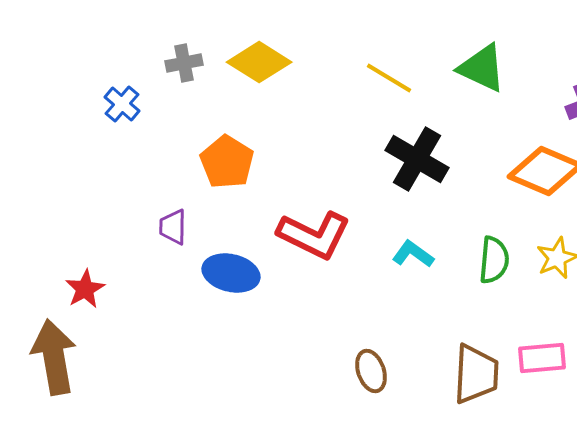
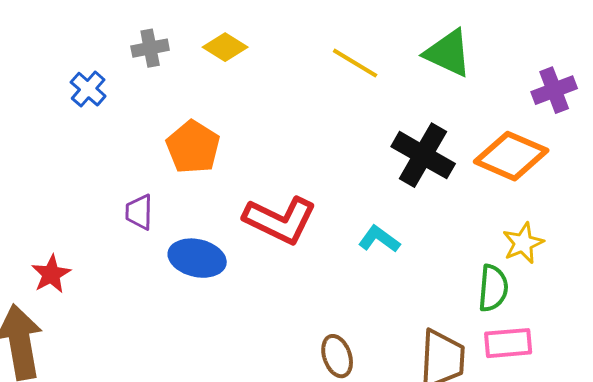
yellow diamond: (259, 62) -> (225, 47), size x0.7
black cross: (417, 159) -> (423, 155), moved
green semicircle: (494, 260) -> (493, 288), moved

